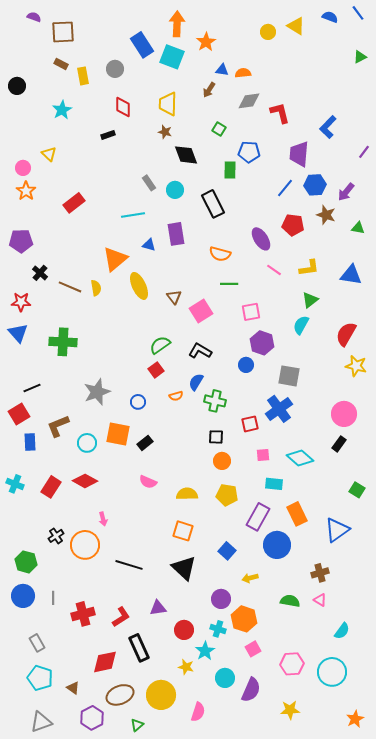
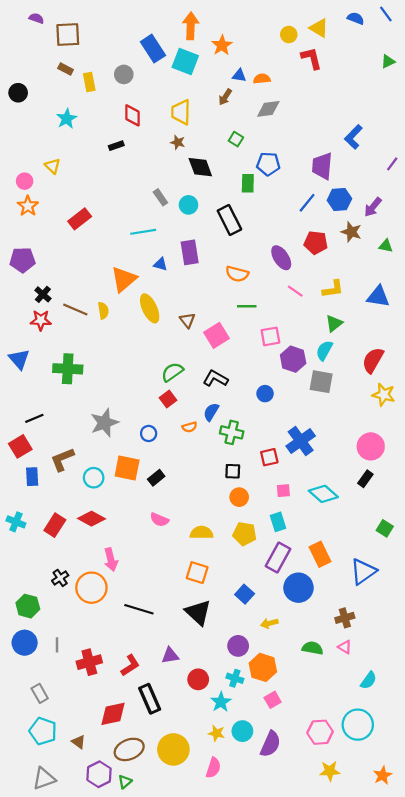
red L-shape: (280, 113) -> (311, 58), moved
red star: (21, 302) -> (41, 320), moved
purple hexagon: (262, 343) -> (293, 359), moved
gray square: (289, 376) -> (321, 382), moved
cyan rectangle: (274, 484) -> (278, 522), moved, turned 66
pink arrow: (103, 519) -> (111, 560), size x1.5
pink hexagon: (292, 664) -> (320, 732), moved
yellow star: (186, 667) -> (217, 733), moved
yellow star: (290, 710) -> (330, 771), moved
green triangle: (137, 725) -> (125, 782), moved

